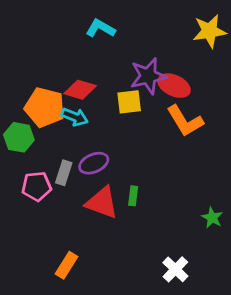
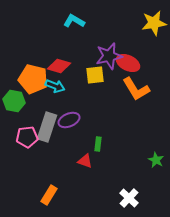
gray rectangle: (64, 173) -> (47, 127), size x1.6
red triangle: (102, 203) -> (85, 161), moved, size x0.6

